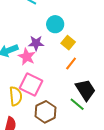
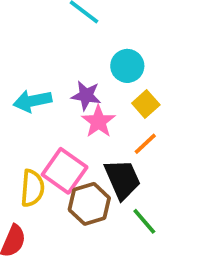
pink star: (27, 57) -> (98, 121), moved
black trapezoid: (85, 90) -> (122, 179), moved
brown hexagon: (45, 112) -> (89, 204), moved

